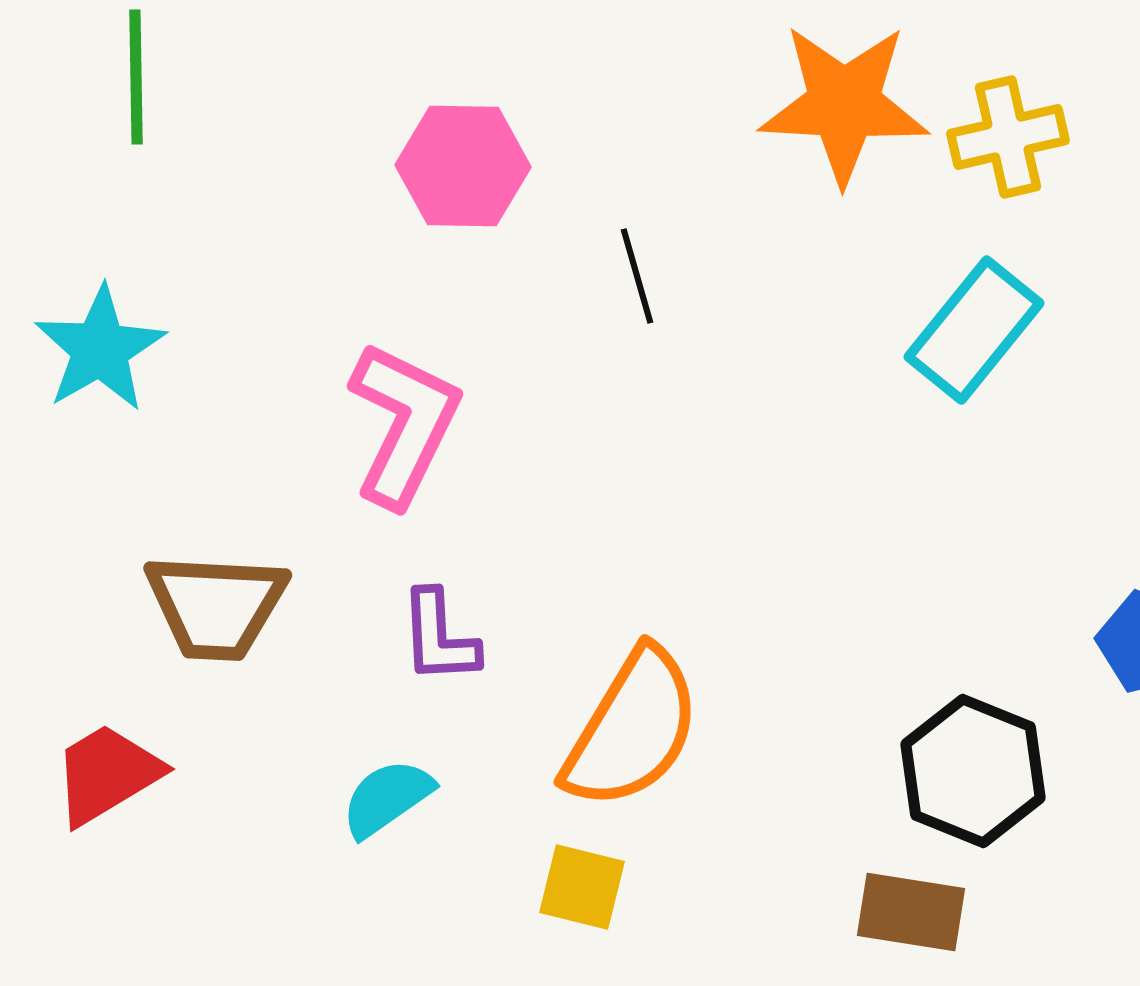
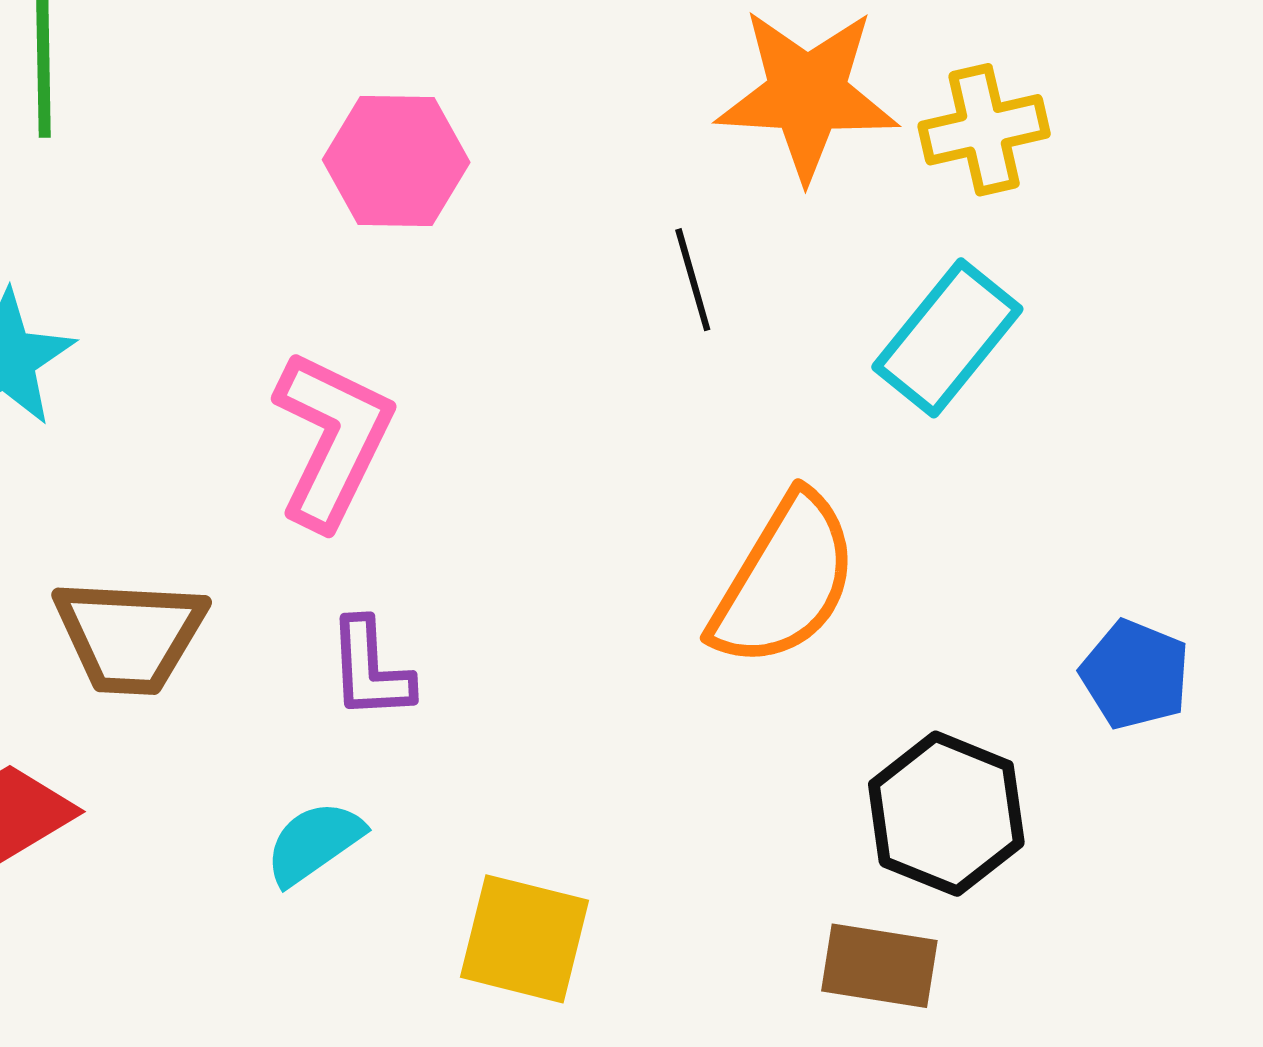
black line: (637, 276) -> (693, 280), moved
orange semicircle: (632, 729) -> (784, 581), moved
yellow square: (582, 887) -> (525, 939), size x1.4

